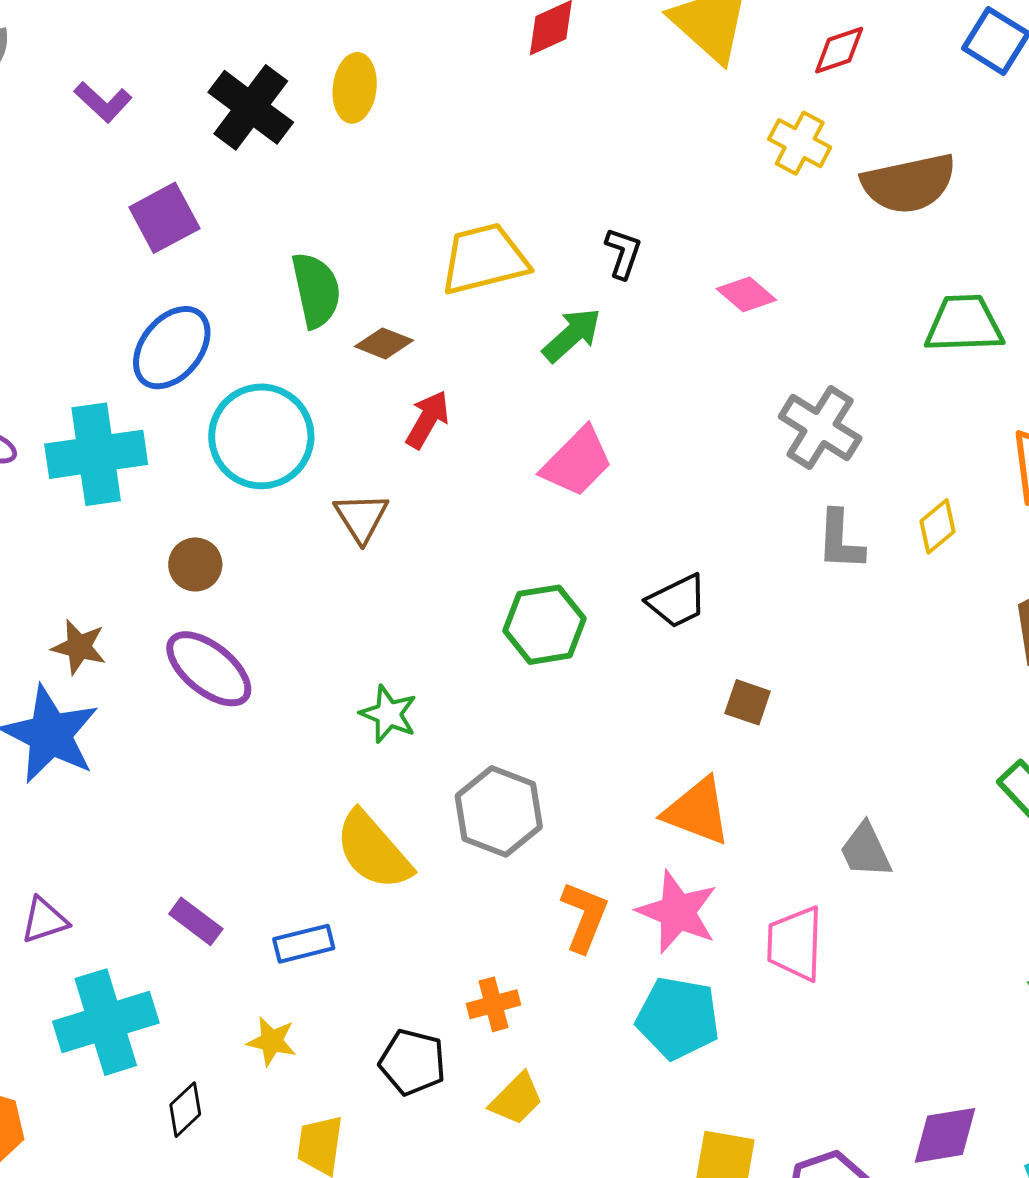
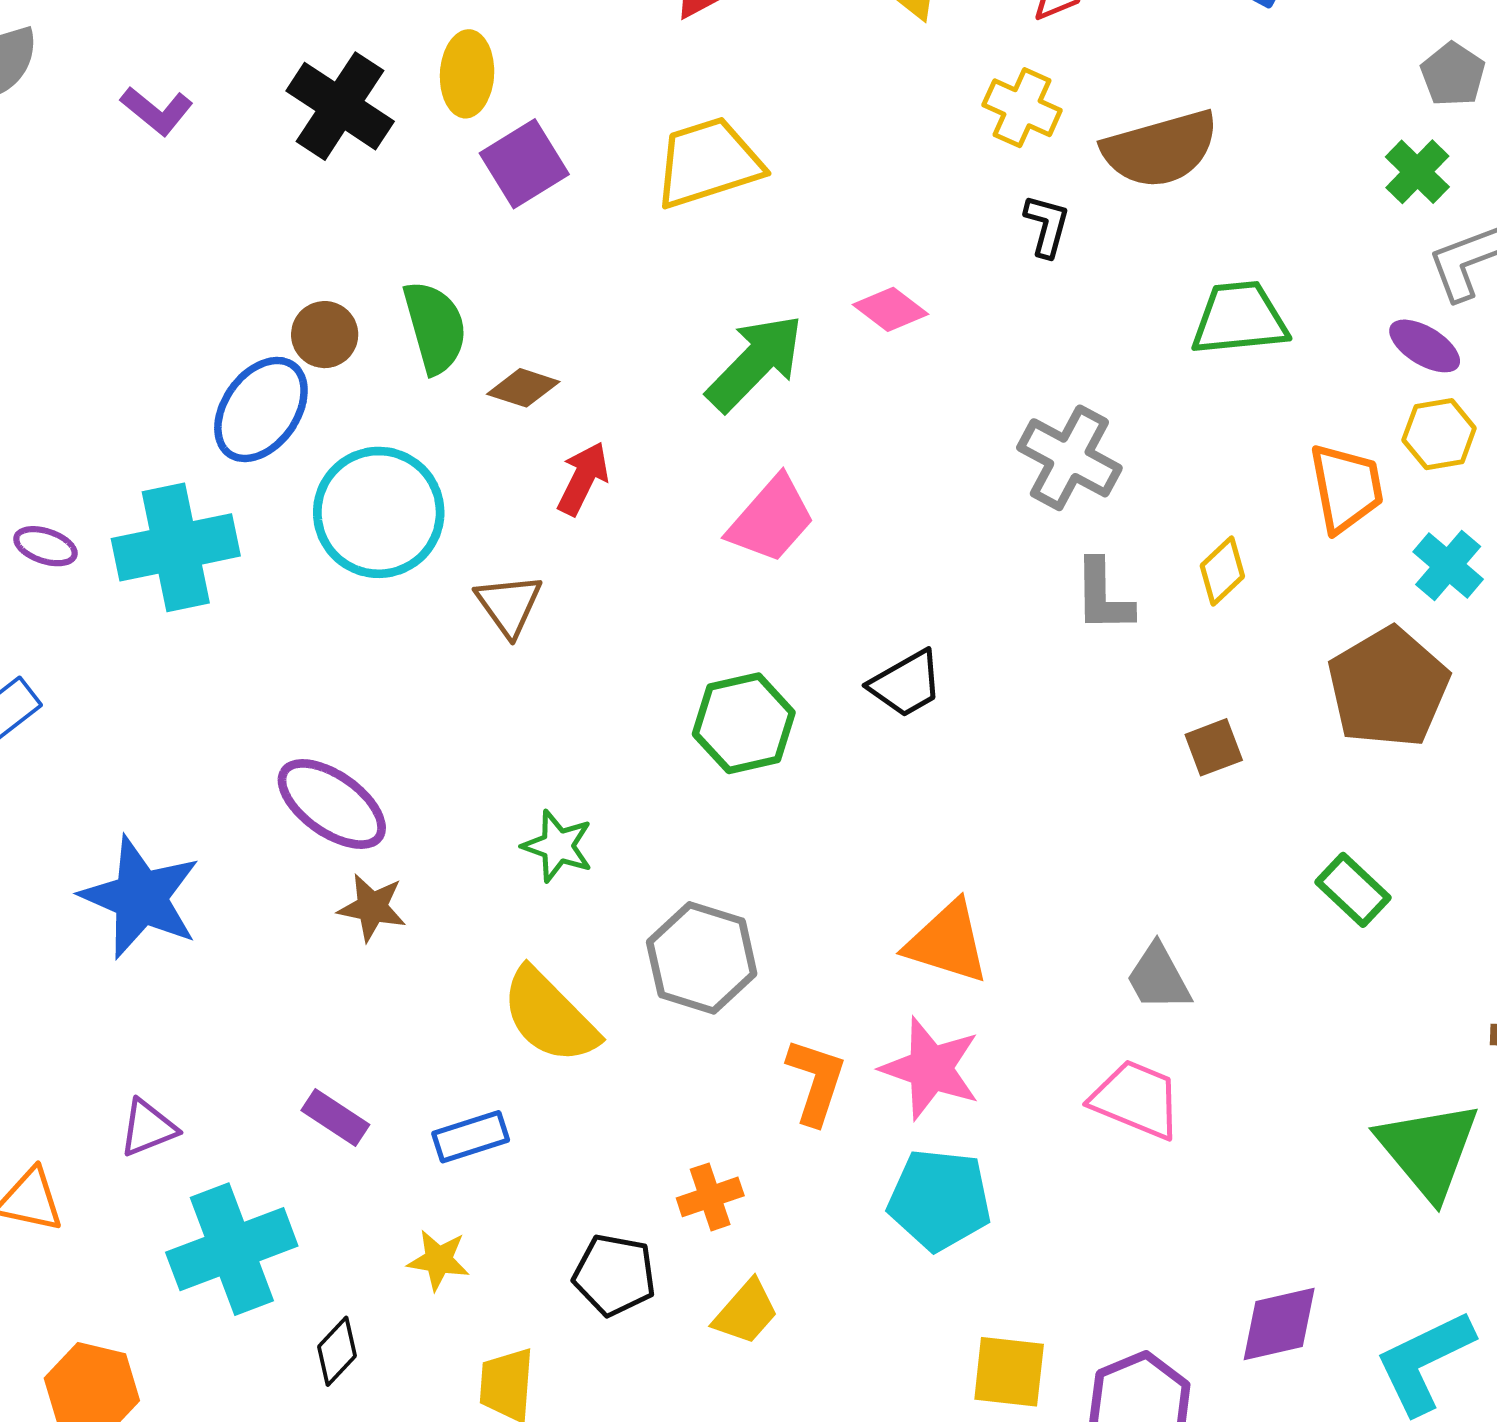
purple square: (164, 218) -> (524, 164), moved
black L-shape: (623, 253) -> (1047, 226), moved
yellow trapezoid: (484, 259) -> (708, 163), moved
pink diamond: (746, 294) -> (890, 309), moved
green arrow: (572, 335) -> (755, 363), size x1.4
brown circle: (195, 564) -> (325, 335), moved
brown star: (79, 647) -> (372, 907), moved
brown square: (748, 702) -> (1214, 747), moved, turned -36
pink trapezoid: (795, 944) -> (1136, 1099), moved, turned 114

